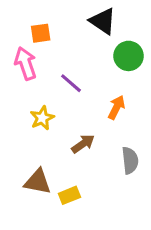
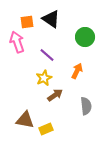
black triangle: (103, 21) -> (51, 19), moved
yellow star: (42, 118) -> (44, 78), moved

